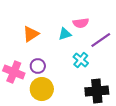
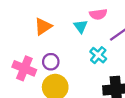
cyan triangle: (65, 34) -> (81, 26), turned -48

